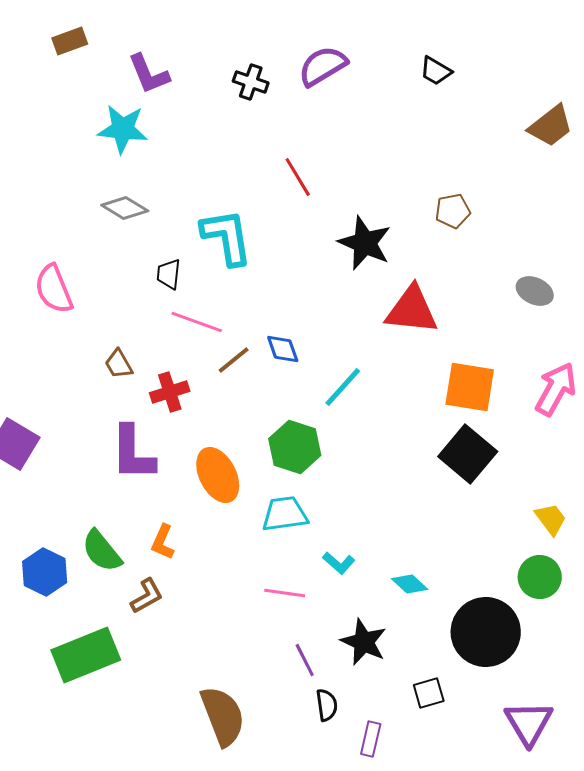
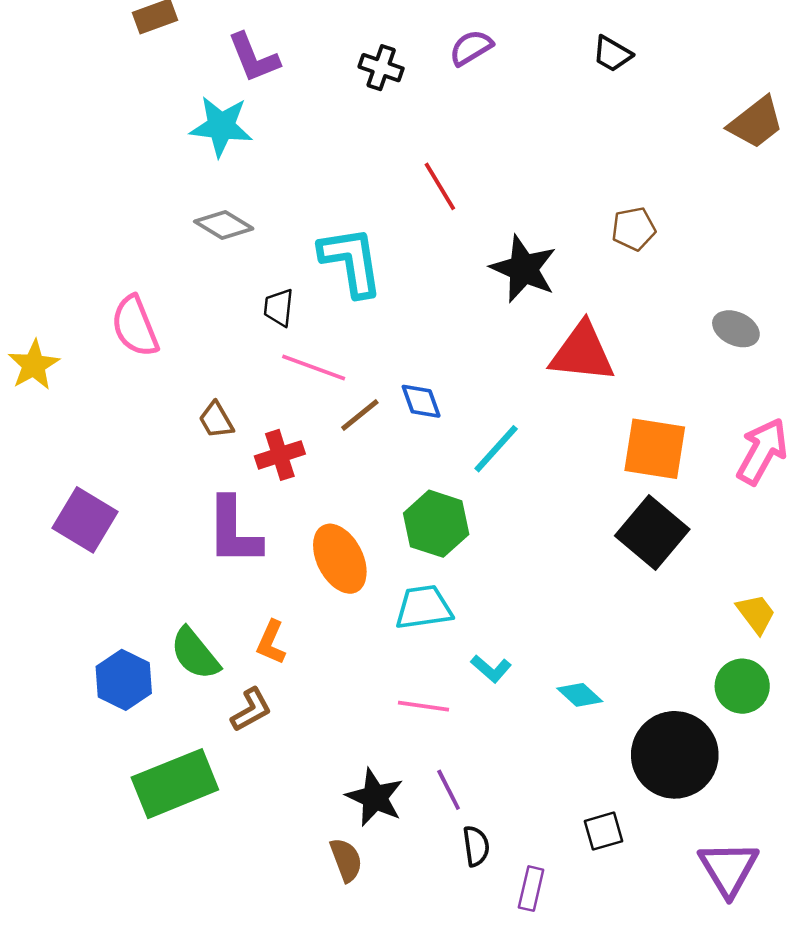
purple semicircle: (323, 66) -> (471, 48), size x0.7
black star: (364, 642) -> (375, 797), moved
brown semicircle: (223, 716) -> (346, 860), size x0.6

